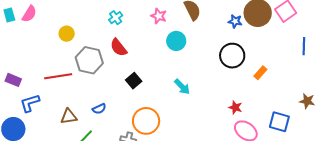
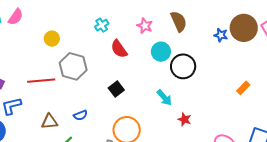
red semicircle: (119, 47) -> (119, 49), moved
black circle: (232, 56) -> (183, 66), moved
red star: (235, 107) -> (185, 119), moved

